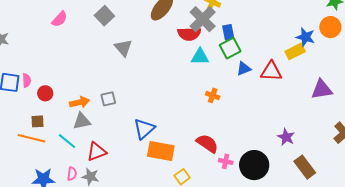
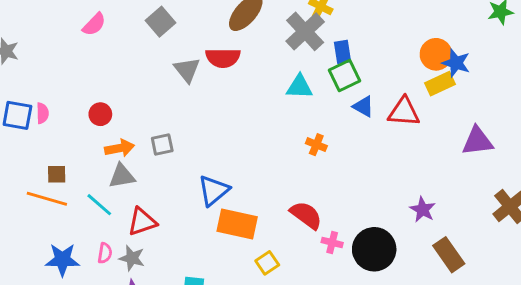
orange circle: (330, 27) -> (436, 54), moved
red semicircle: (189, 34) -> (223, 58), moved
blue triangle: (244, 69) -> (363, 106), turned 49
red circle: (45, 93) -> (100, 114), moved

